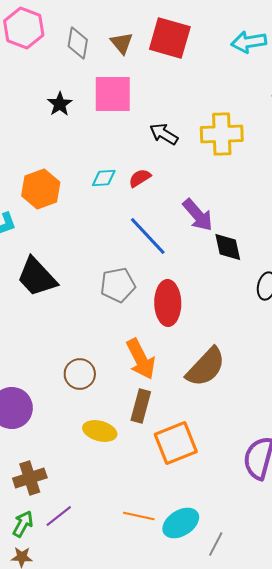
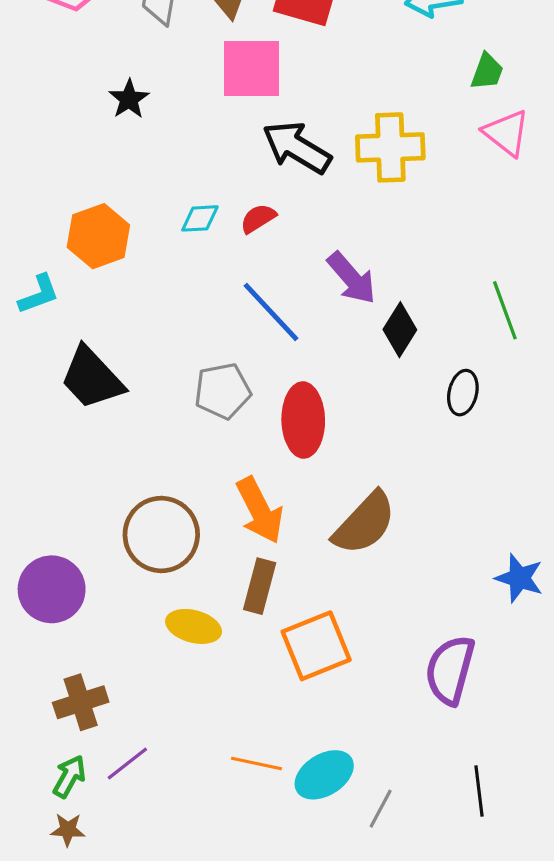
pink square: (113, 94) -> (252, 68), moved
black arrow: (164, 134) -> (297, 147), size x1.5
black diamond: (228, 247) -> (400, 330), turned 44
brown circle: (80, 374) -> (161, 535), size x1.5

